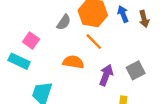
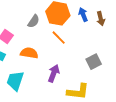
orange semicircle: (73, 62) -> (29, 53), moved
purple arrow: (106, 75) -> (54, 73), moved

